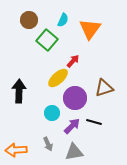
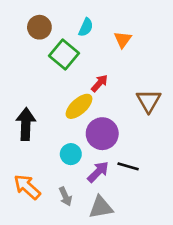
orange triangle: (90, 29) -> (123, 39), size x0.6
brown triangle: (104, 88) -> (149, 101), moved, turned -42
orange arrow: (16, 150) -> (27, 187), moved, turned 45

